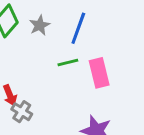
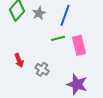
gray cross: (22, 112) -> (42, 69), moved

